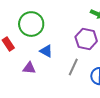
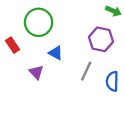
purple triangle: (29, 68) -> (36, 72), turned 40

